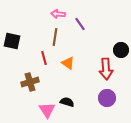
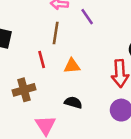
orange triangle: (68, 63) -> (72, 66), turned -40
black semicircle: (67, 102) -> (73, 102), moved

